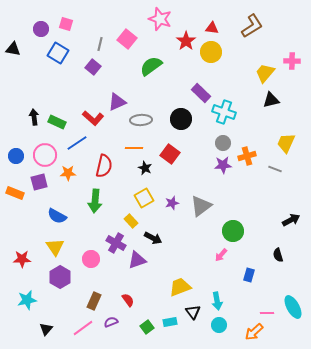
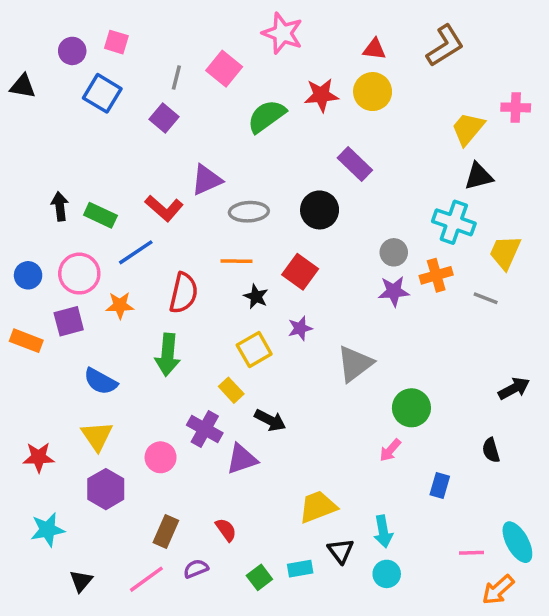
red star: (186, 41) -> (321, 95), moved, turned 30
cyan cross: (224, 112) -> (454, 222), moved
purple star: (172, 203) -> (300, 328), moved
orange arrow: (254, 332) -> (498, 590), moved

